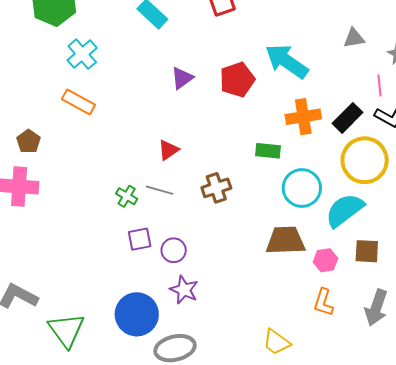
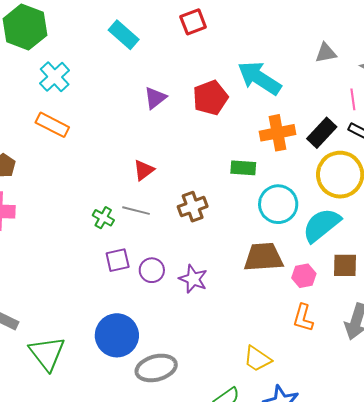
purple star: (184, 290) -> (193, 279), moved

